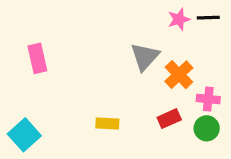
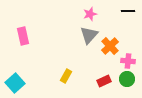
pink star: (179, 19) -> (90, 14), moved
red rectangle: (169, 119) -> (104, 81), moved
yellow rectangle: (107, 123) -> (66, 76), turned -64

